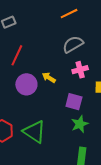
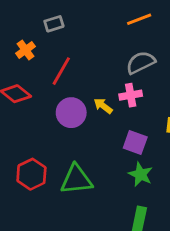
pink cross: (80, 70) -> (131, 95), moved
green star: (80, 124) -> (141, 174), turned -30
green triangle: (34, 132) -> (76, 180), turned -45

